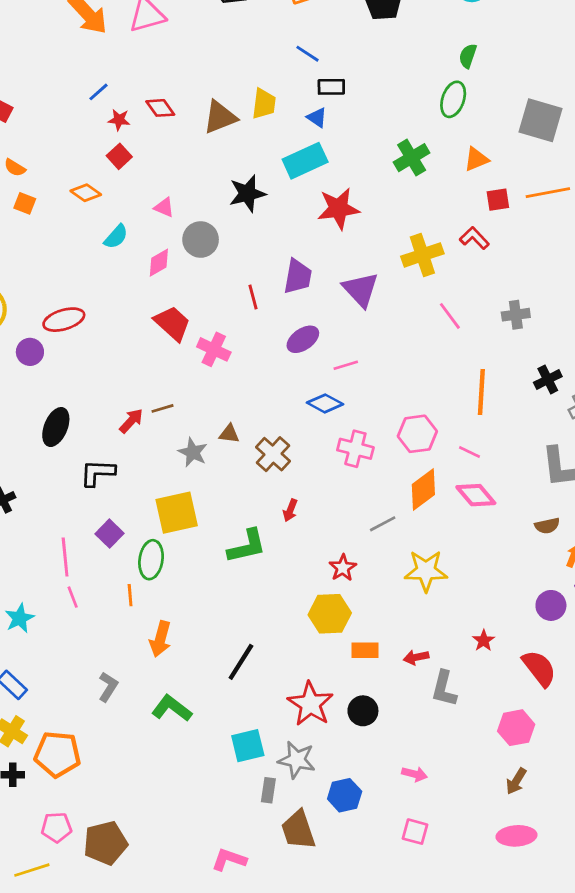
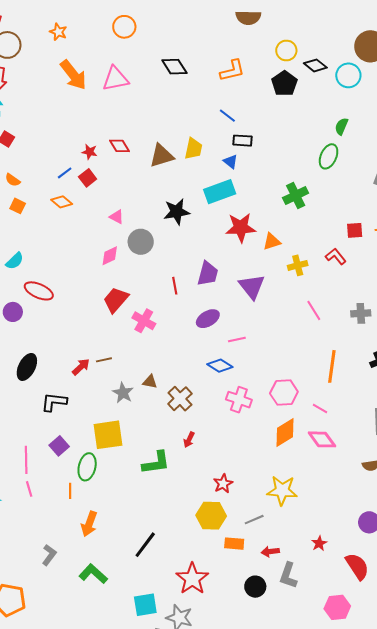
blue line: (99, 92) -> (65, 173), moved
orange triangle: (476, 159) -> (272, 242), moved
cyan semicircle: (116, 237) -> (15, 261), moved
yellow cross: (422, 255) -> (298, 265), size x0.7
red ellipse: (64, 320) -> (39, 291), turned 36
red trapezoid: (172, 323) -> (116, 300), turned -96
gray line: (383, 524) -> (254, 520), moved
black circle: (363, 711) -> (255, 587), moved

